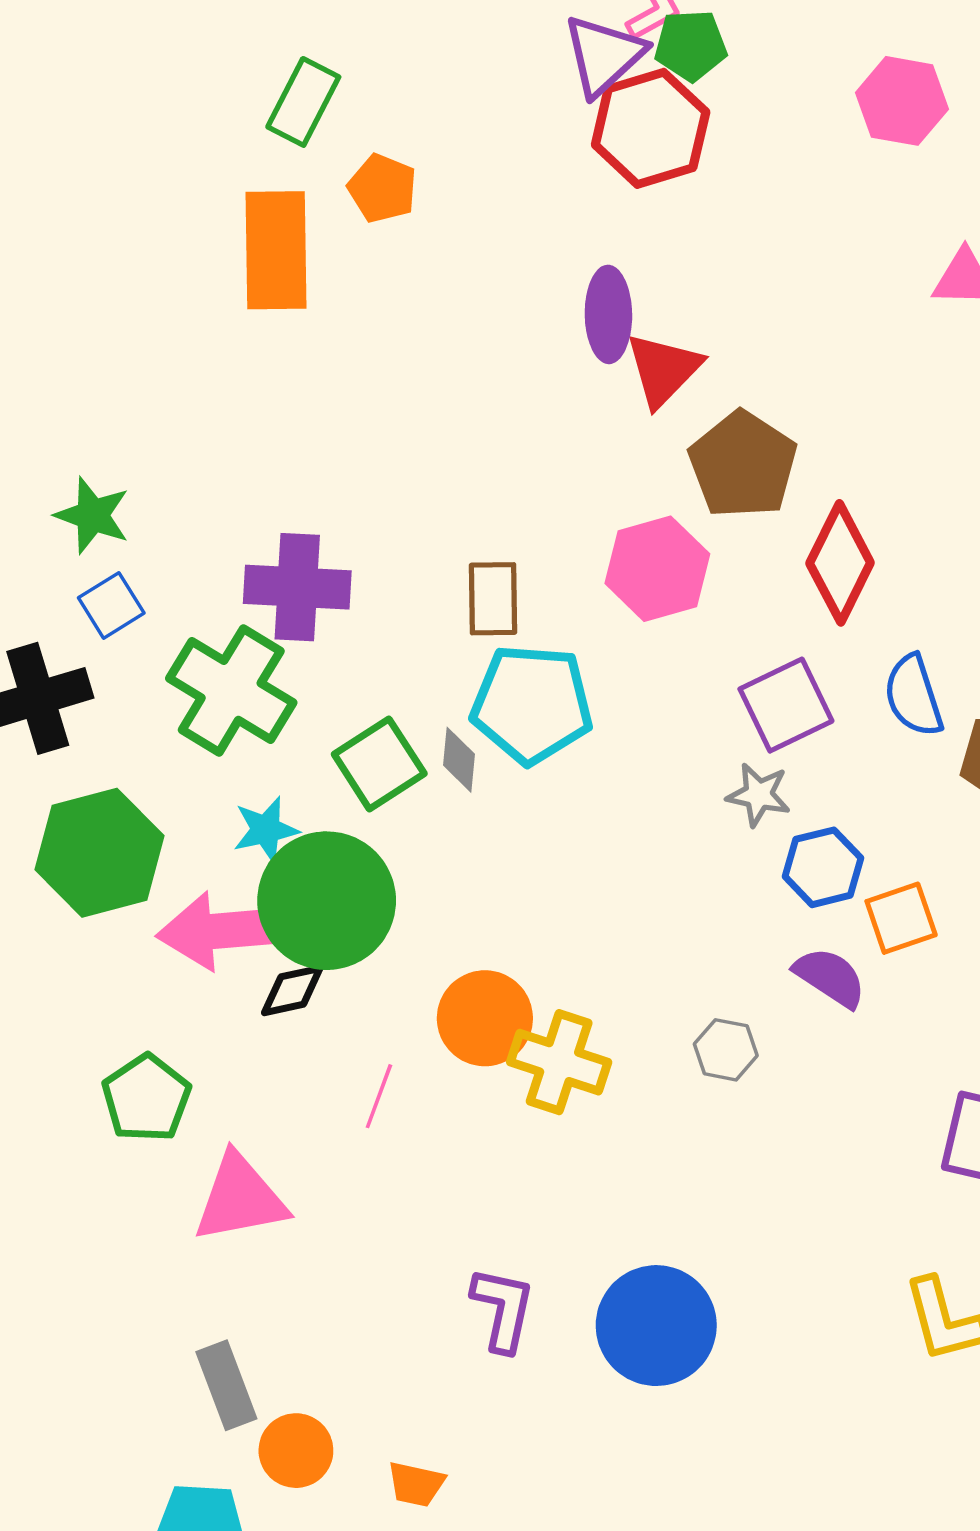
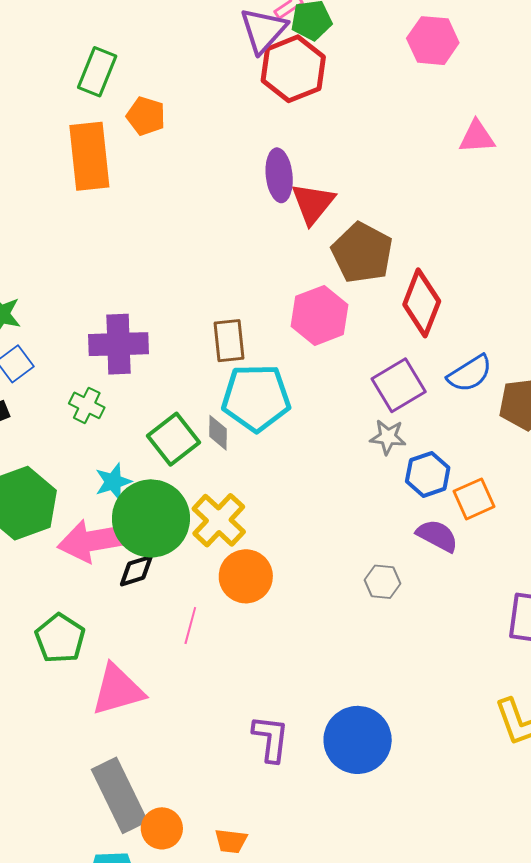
green cross: (231, 690) -> (87, 405), size x0.5
blue semicircle: (914, 696) -> (470, 374), turned -99
yellow cross: (559, 1062) -> (219, 520), moved, turned 30
gray rectangle: (226, 1385) -> (120, 795), size x1.5

